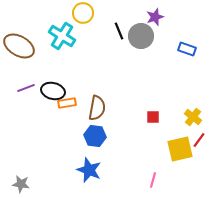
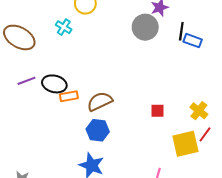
black line: (119, 31) -> (181, 31), moved, turned 30
cyan cross: (62, 36) -> (64, 27), size x0.6
brown semicircle: (97, 108) -> (100, 101), turned -125

